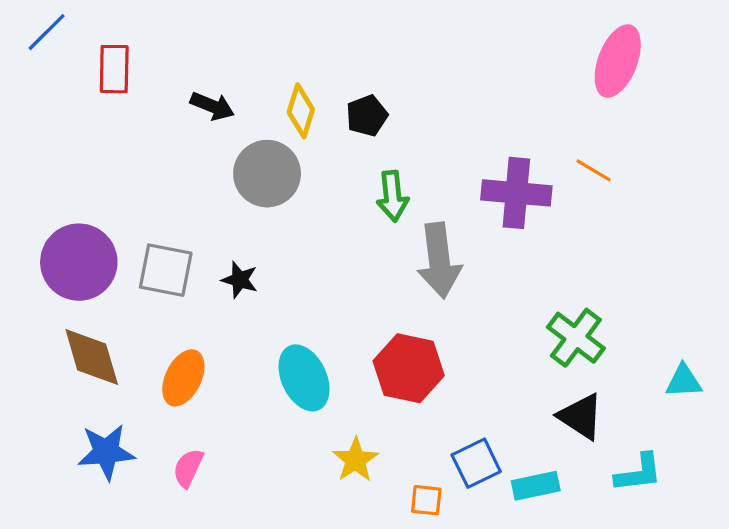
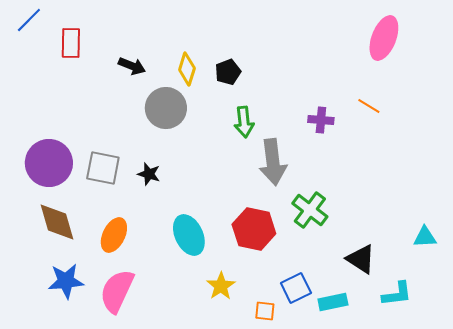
purple cross: (516, 193) -> (321, 120), size x0.6
green cross: (576, 338) -> (310, 210), moved
pink semicircle: (188, 468) -> (117, 291), size x1.8

